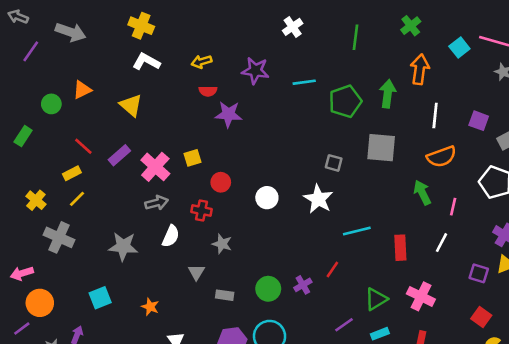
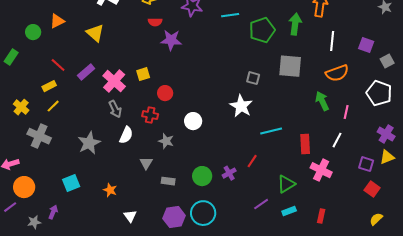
white circle: (267, 198) -> (193, 121), moved
gray arrow: (157, 203) -> (115, 109), turned 78
gray star: (123, 246) -> (89, 143), turned -30
pink cross: (421, 296) -> (321, 170), moved
red square: (481, 317) -> (372, 189), moved

